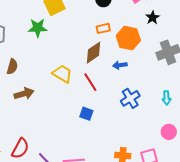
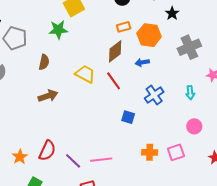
brown semicircle: (12, 67) -> (44, 62), moved
blue square: (86, 114) -> (128, 117), moved

